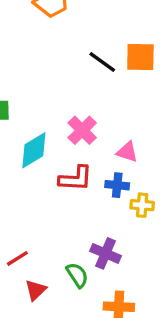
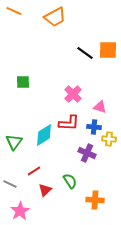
cyan diamond: (34, 150) -> (44, 135), moved
purple cross: (106, 253) -> (87, 153), moved

